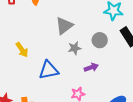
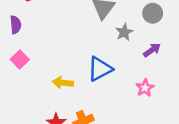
yellow arrow: (22, 50) -> (63, 83), moved, turned 147

